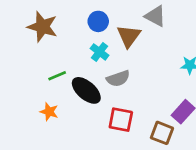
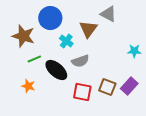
blue circle: (98, 21) -> (50, 18), moved, size x1.5
brown star: (42, 27) -> (23, 36), moved
brown square: (162, 133) -> (107, 87), moved

